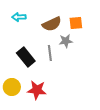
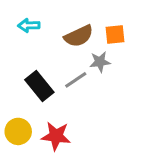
gray line: (50, 53) -> (76, 80), turned 63

